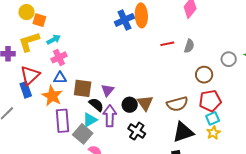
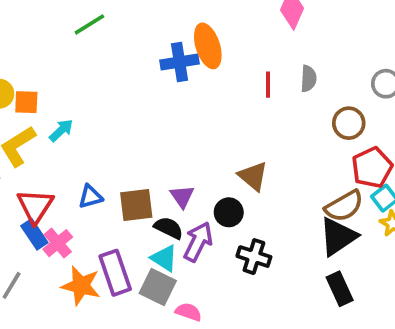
blue cross: (124, 20) -> (179, 62), turned 30
red line: (167, 44) -> (268, 85), turned -64
pink cross: (59, 57) -> (58, 243), moved
orange star: (52, 96) -> (81, 286), moved
brown triangle: (145, 103) -> (253, 176), moved
brown semicircle: (177, 104) -> (344, 206), moved
purple arrow: (110, 116) -> (198, 242), turned 40
cyan triangle: (90, 120) -> (164, 258), turned -42

